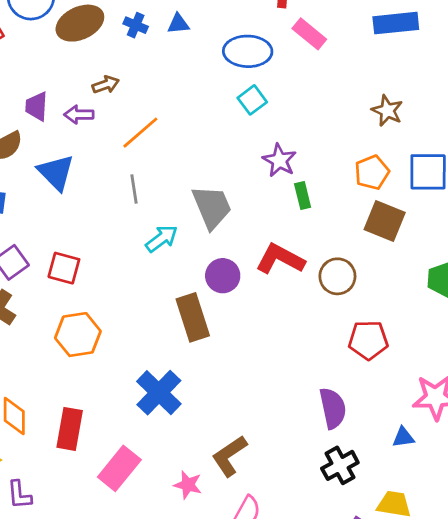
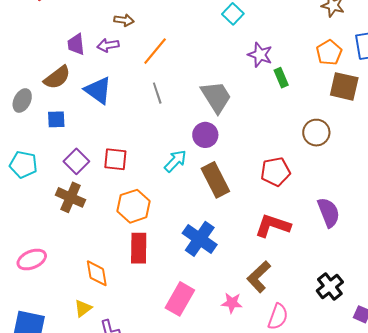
brown arrow: (106, 85) -> (124, 20), turned 36
cyan arrow: (162, 239) -> (175, 161), moved
red L-shape: (280, 259) -> (273, 226), moved
purple circle: (223, 276) -> (205, 135), moved
red pentagon: (368, 340) -> (275, 172), moved
purple semicircle: (333, 408) -> (329, 212), moved
red rectangle: (70, 429) -> (139, 248), moved
black cross: (340, 465) -> (330, 286), moved

